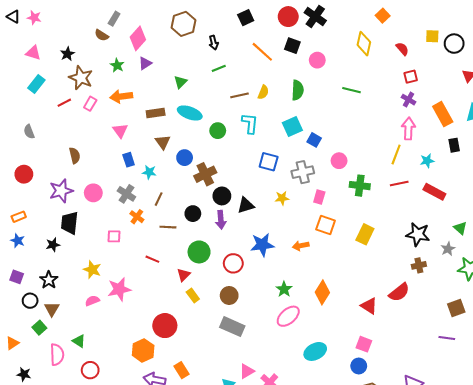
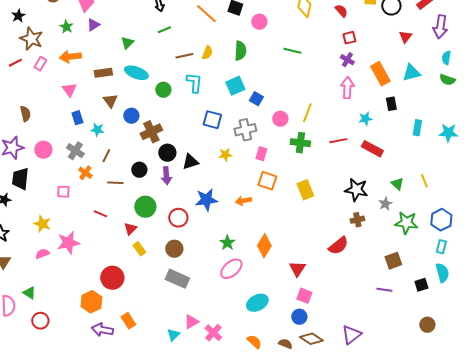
yellow line: (396, 154) -> (307, 113), moved
yellow rectangle: (365, 234) -> (305, 190), turned -48
red triangle: (369, 306) -> (297, 269), moved, turned 30

